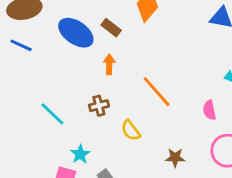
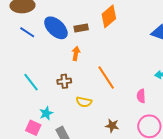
brown rectangle: (111, 28) -> (81, 28), turned -56
blue line: (21, 45) -> (27, 32), moved
yellow semicircle: (131, 130) -> (84, 102), turned -49

